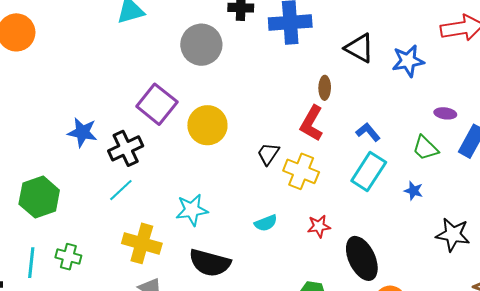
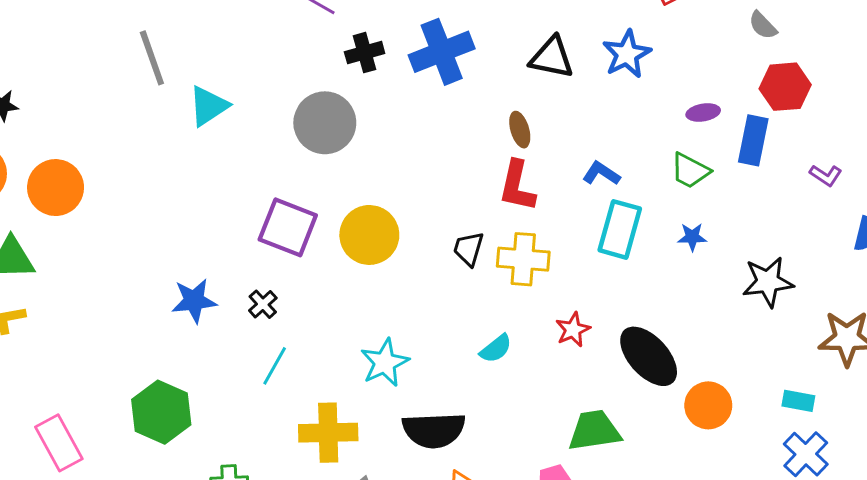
black cross: (126, 148) -> (263, 304), size x0.6

